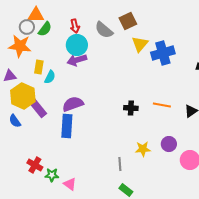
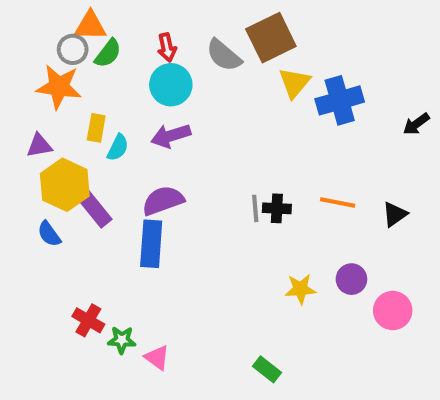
brown square: (128, 21) -> (271, 38), size x1.4
purple arrow: (77, 60) -> (171, 136), moved
gray line: (120, 164) -> (255, 208), moved

